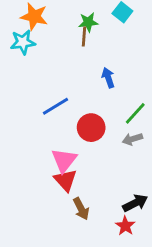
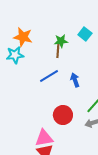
blue line: (56, 106) -> (49, 76), moved
pink triangle: (64, 160) -> (44, 138), turned 42

